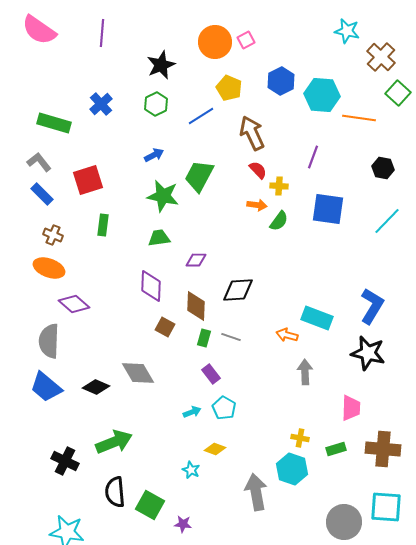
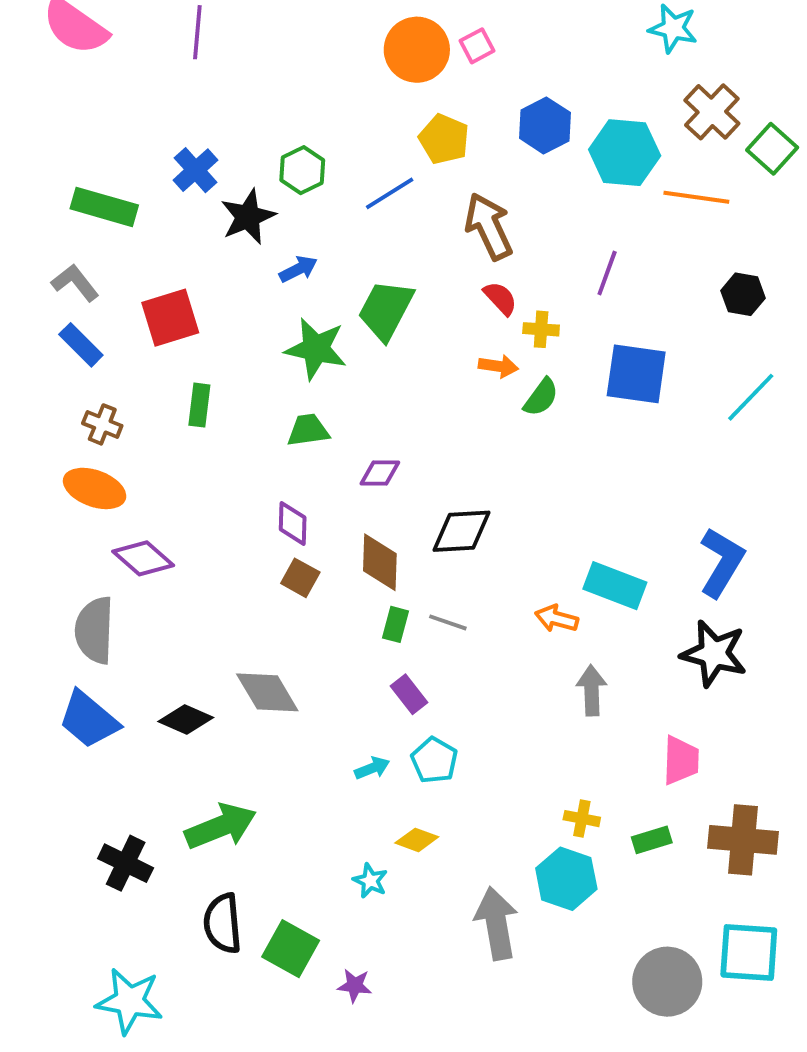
brown cross: (381, 57) -> (712, 112), moved
black star: (161, 65) -> (248, 217), moved
purple diamond: (151, 286) -> (293, 523), size x0.7
brown square: (165, 327) -> (300, 578), moved

